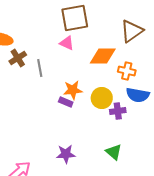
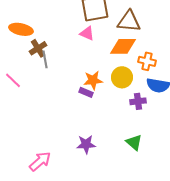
brown triangle: (132, 31) -> (129, 21), moved, turned 40
gray line: (40, 68) -> (45, 59), moved
yellow circle: (102, 98) -> (122, 77), moved

